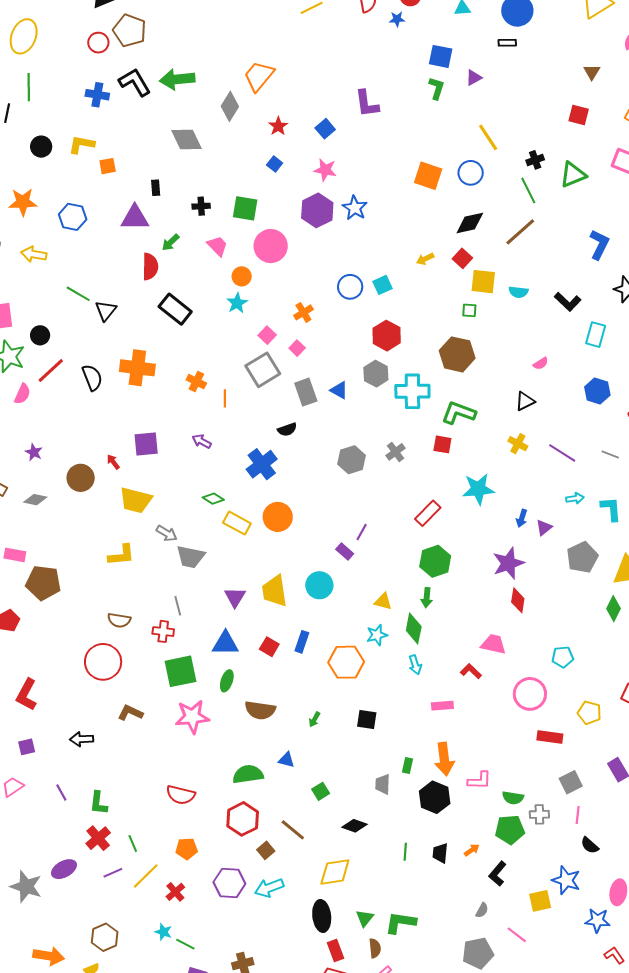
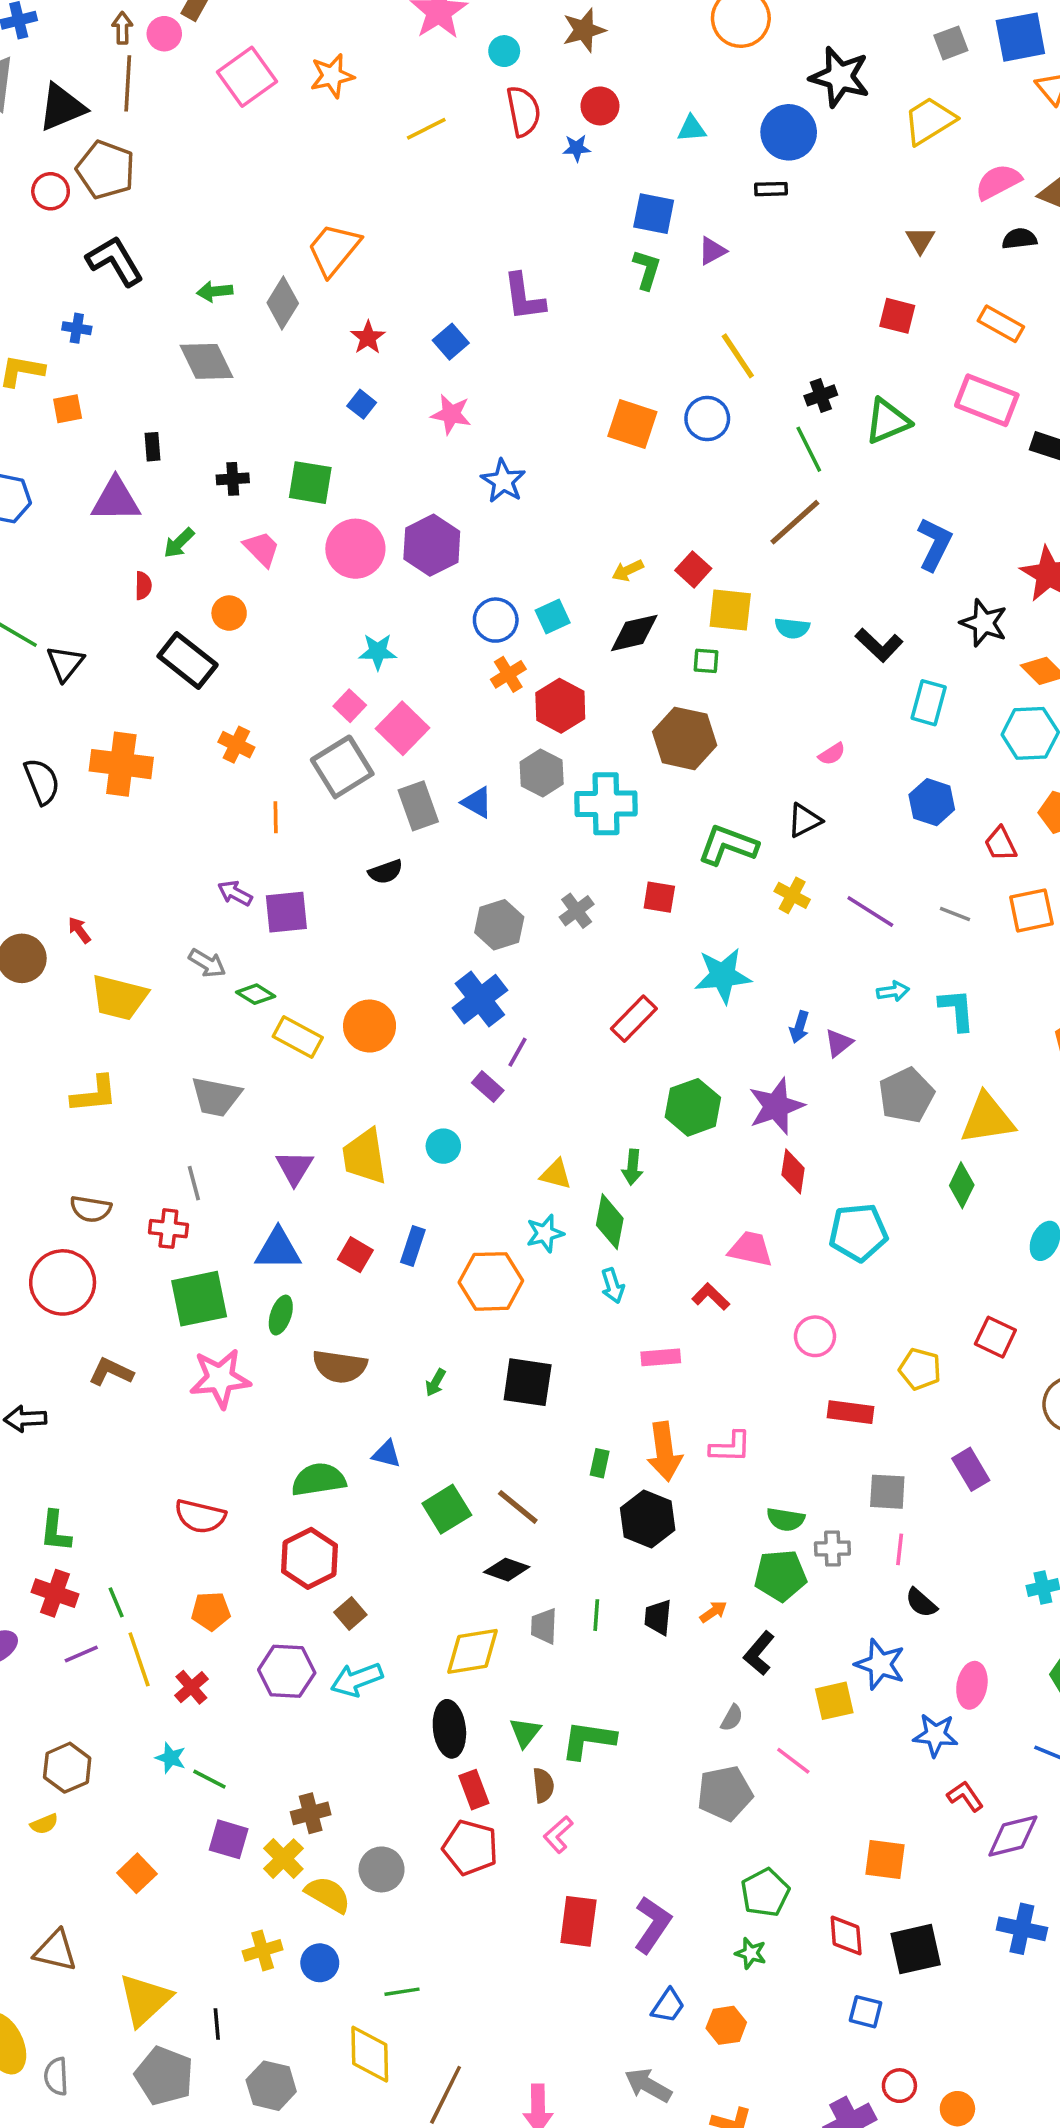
green arrow: (177, 79) -> (215, 291), moved, size x0.6
blue cross: (97, 95) -> (77, 328), moved, size x0.7
purple hexagon: (317, 210) -> (432, 545), moved
black diamond: (470, 223) -> (634, 633), moved
red semicircle: (150, 267) -> (143, 586), size x0.6
orange circle: (242, 276) -> (229, 613), moved
cyan star: (237, 303) -> (378, 652), moved, turned 30
orange cross: (303, 312) -> (508, 674), moved
pink square: (297, 348) -> (402, 728), size x1.8
orange cross: (196, 382) -> (236, 745), moved
green L-shape: (459, 413) -> (728, 845), moved
purple square: (146, 444) -> (286, 912), moved
blue cross: (262, 464) -> (480, 999), moved
gray arrow: (167, 533) -> (207, 963), moved
green hexagon: (435, 561) -> (693, 1107), moved
cyan circle: (319, 585) -> (443, 1146), size x0.7
cyan pentagon: (563, 657) -> (858, 1232), moved, size x1.5
pink circle: (530, 694) -> (815, 1336), size x0.7
black square: (367, 719) -> (528, 1382), size x1.4
pink L-shape: (479, 780) -> (730, 1447), moved
gray square: (571, 782) -> (887, 1492), turned 30
gray trapezoid: (383, 784) -> (544, 1626), moved
green square: (321, 791) -> (447, 1509), size x1.5
brown line: (293, 830) -> (518, 1507), moved
red cross: (98, 838) -> (55, 1593), turned -30
yellow line: (146, 876) -> (139, 1659), turned -64

